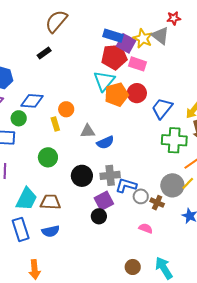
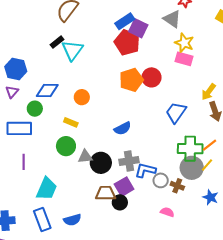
blue rectangle: (113, 36) -> (125, 21), turned -48
yellow star: (143, 38) -> (184, 43), moved
red pentagon: (114, 57) -> (127, 42), turned 30
pink rectangle: (138, 64) -> (184, 59), moved
cyan triangle: (104, 81) -> (72, 50), moved
blue trapezoid: (162, 108) -> (176, 112), moved
yellow rectangle: (55, 124) -> (71, 122), moved, turned -48
gray triangle: (88, 131) -> (85, 157), moved
green cross: (174, 140) -> (190, 149), moved
brown trapezoid: (50, 202) -> (105, 193), moved

